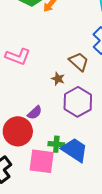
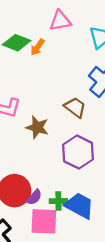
brown star: (58, 79) -> (37, 127), moved, size x1.5
purple semicircle: (35, 113) -> (34, 197), moved

